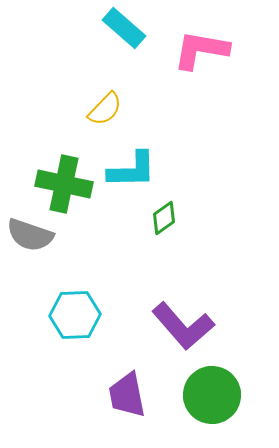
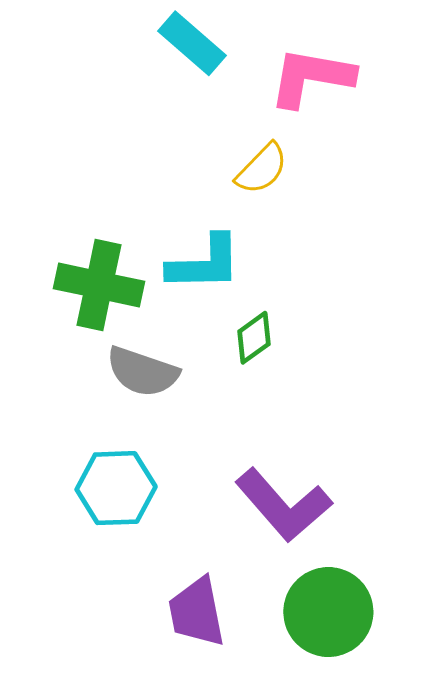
yellow semicircle: (105, 109) -> (262, 169), moved
gray semicircle: (30, 235) -> (142, 372), moved

